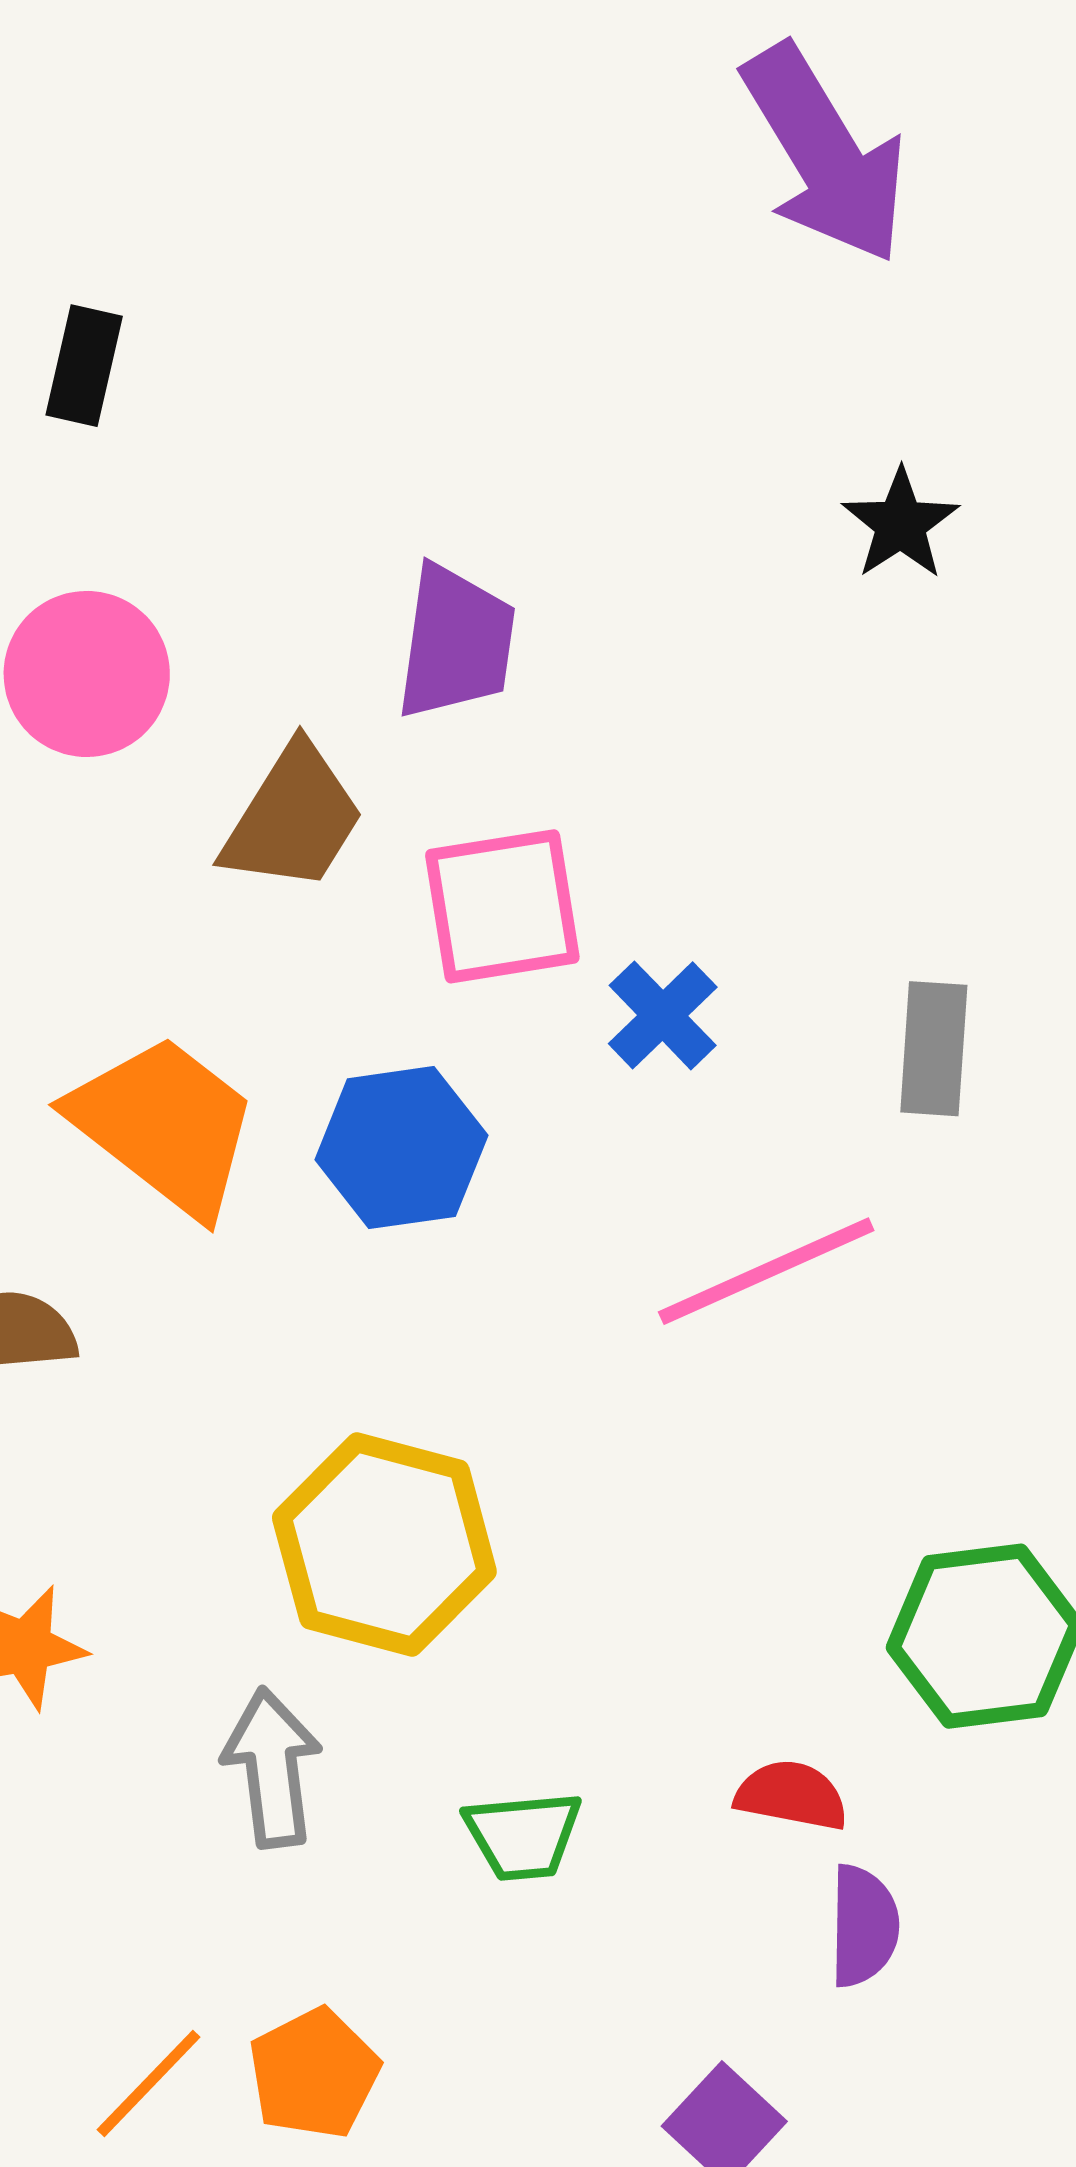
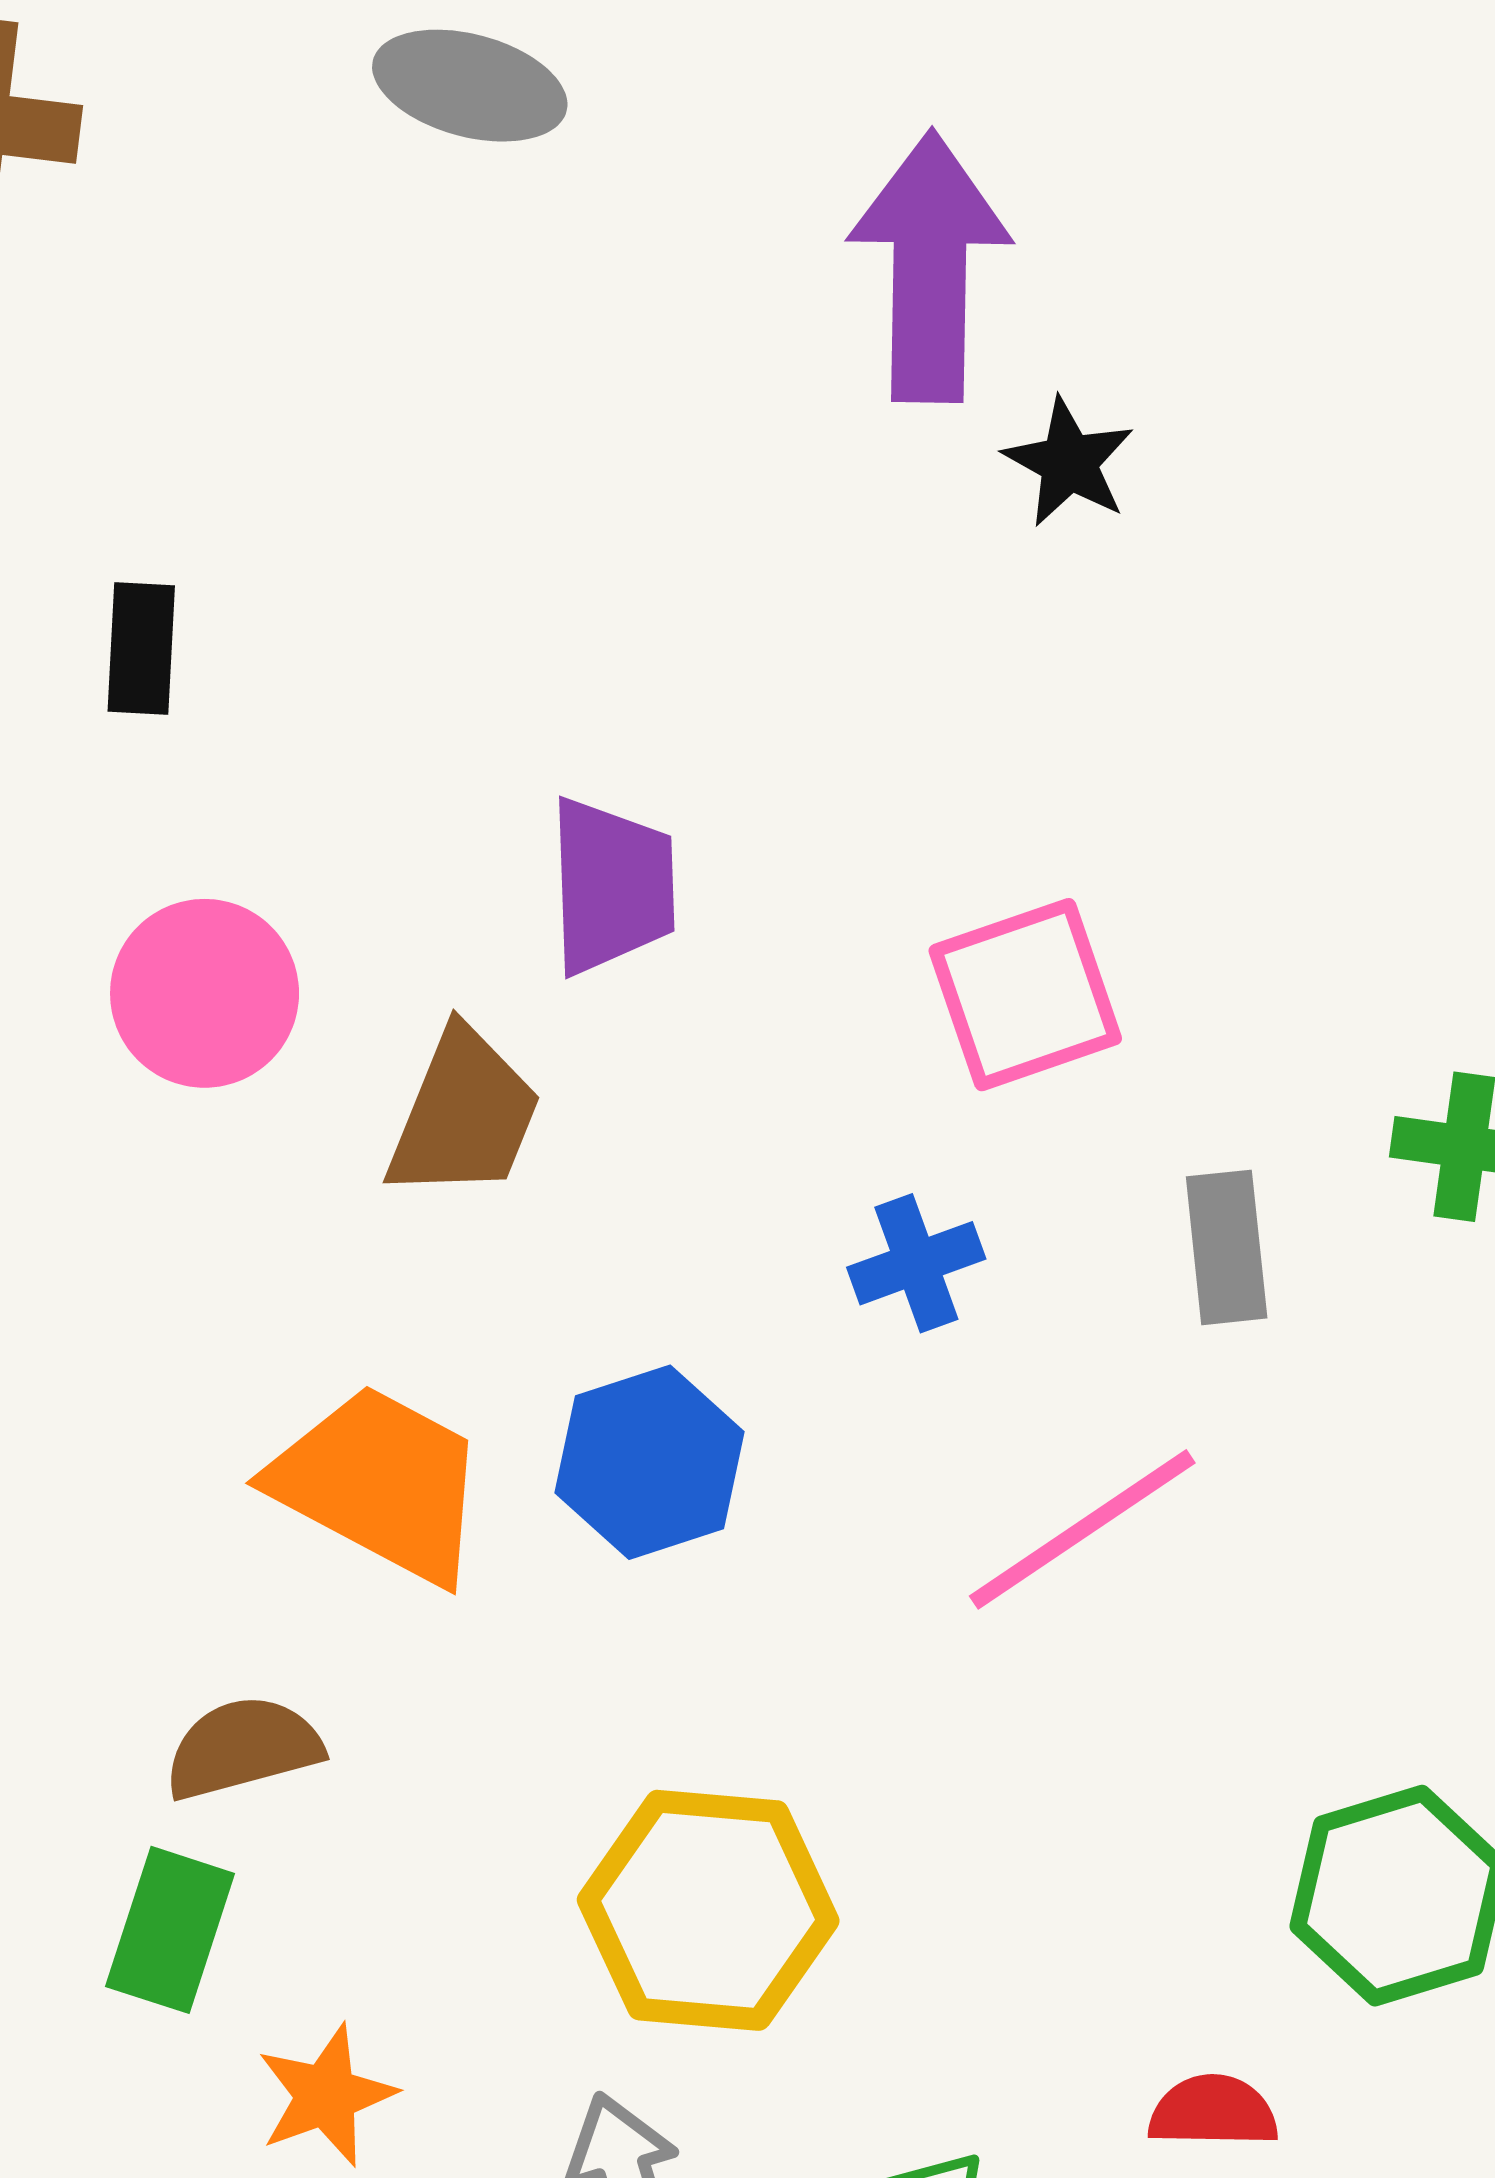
purple arrow: (825, 154) -> (930, 267), turned -138
black star: (901, 524) -> (1069, 462), moved
pink square: (502, 906) -> (1025, 995), moved
blue cross: (663, 1015) -> (916, 1263), turned 34

